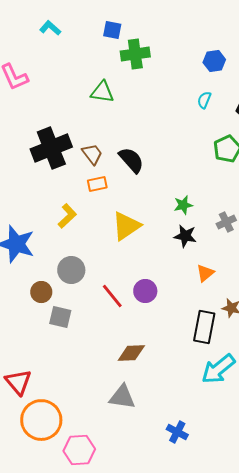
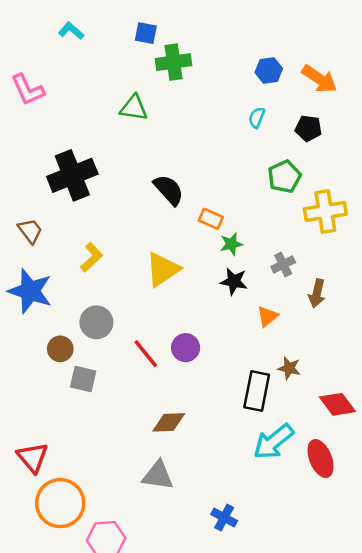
brown trapezoid: (92, 154) -> (30, 231), moved
orange rectangle: (97, 184) -> (211, 219), moved, turned 36
orange triangle: (205, 273) -> (268, 316), moved

